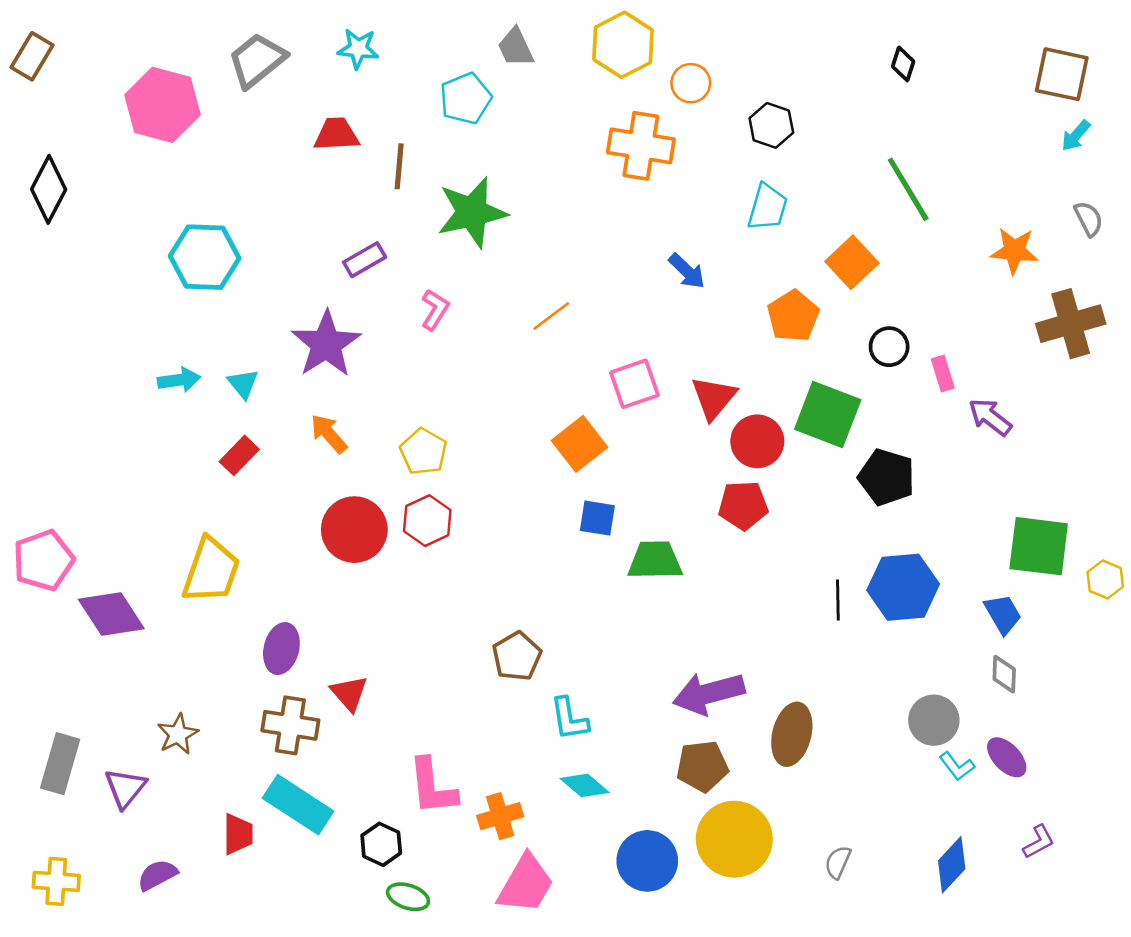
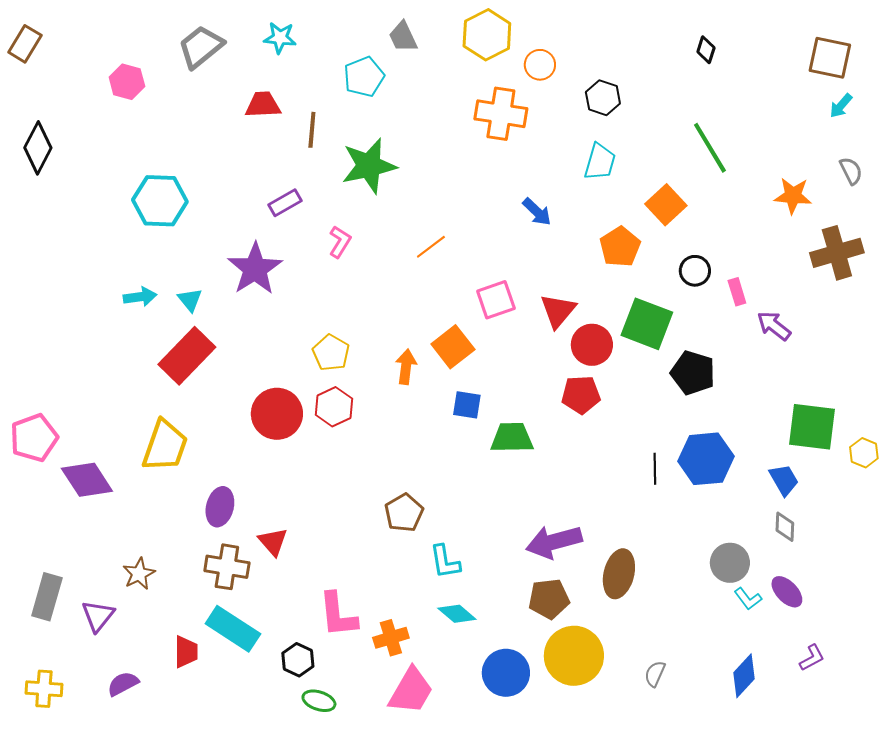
pink hexagon: (162, 105) -> (127, 82), size x0.6
orange arrow: (329, 434) -> (406, 367), moved, turned 48
red rectangle: (239, 455) -> (187, 356), size x1.8

